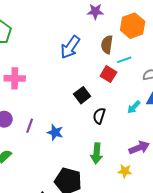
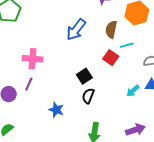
pink cross: (15, 78) -> (33, 59), moved
black semicircle: (99, 116) -> (88, 96), moved
purple line: (30, 126) -> (29, 84), moved

